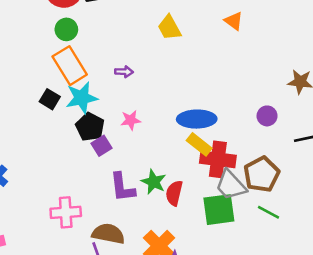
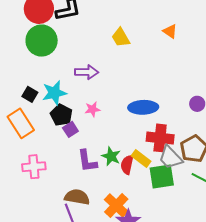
green circle: (66, 29) -> (42, 41), size x1.8
orange rectangle: (70, 66) -> (21, 123), moved
purple arrow: (124, 72) -> (87, 72), size x1.6
yellow rectangle: (199, 144) -> (141, 159), moved
pink cross: (66, 212) -> (34, 167), moved

